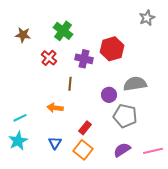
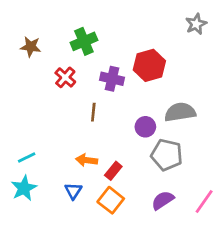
green cross: (63, 31) -> (84, 41), turned 30
orange arrow: (55, 108) -> (87, 160), moved
pink line: (153, 151) -> (204, 202), turned -42

